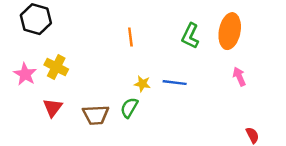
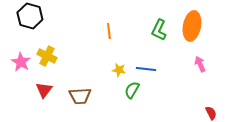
green semicircle: (129, 108) -> (132, 90), moved

